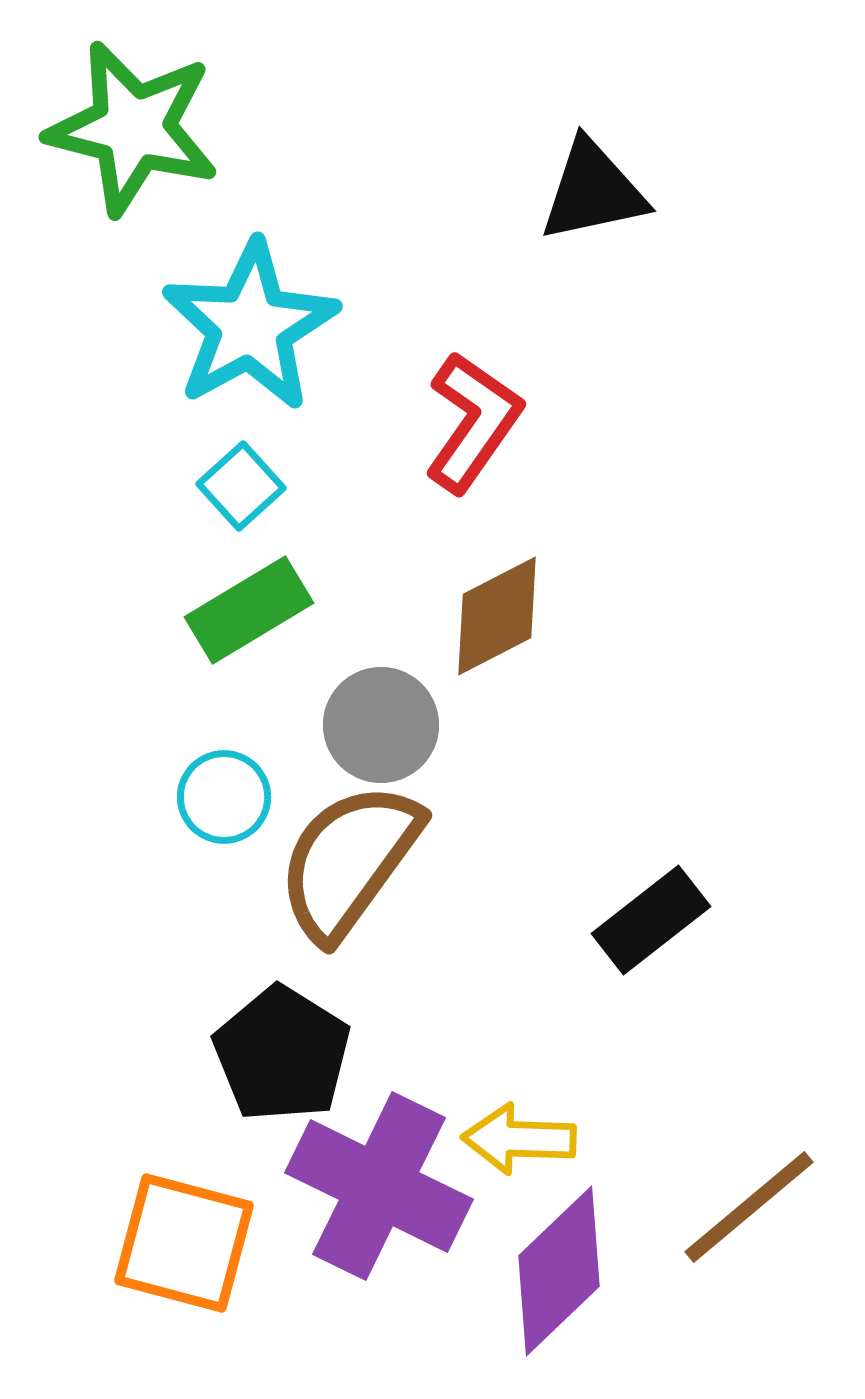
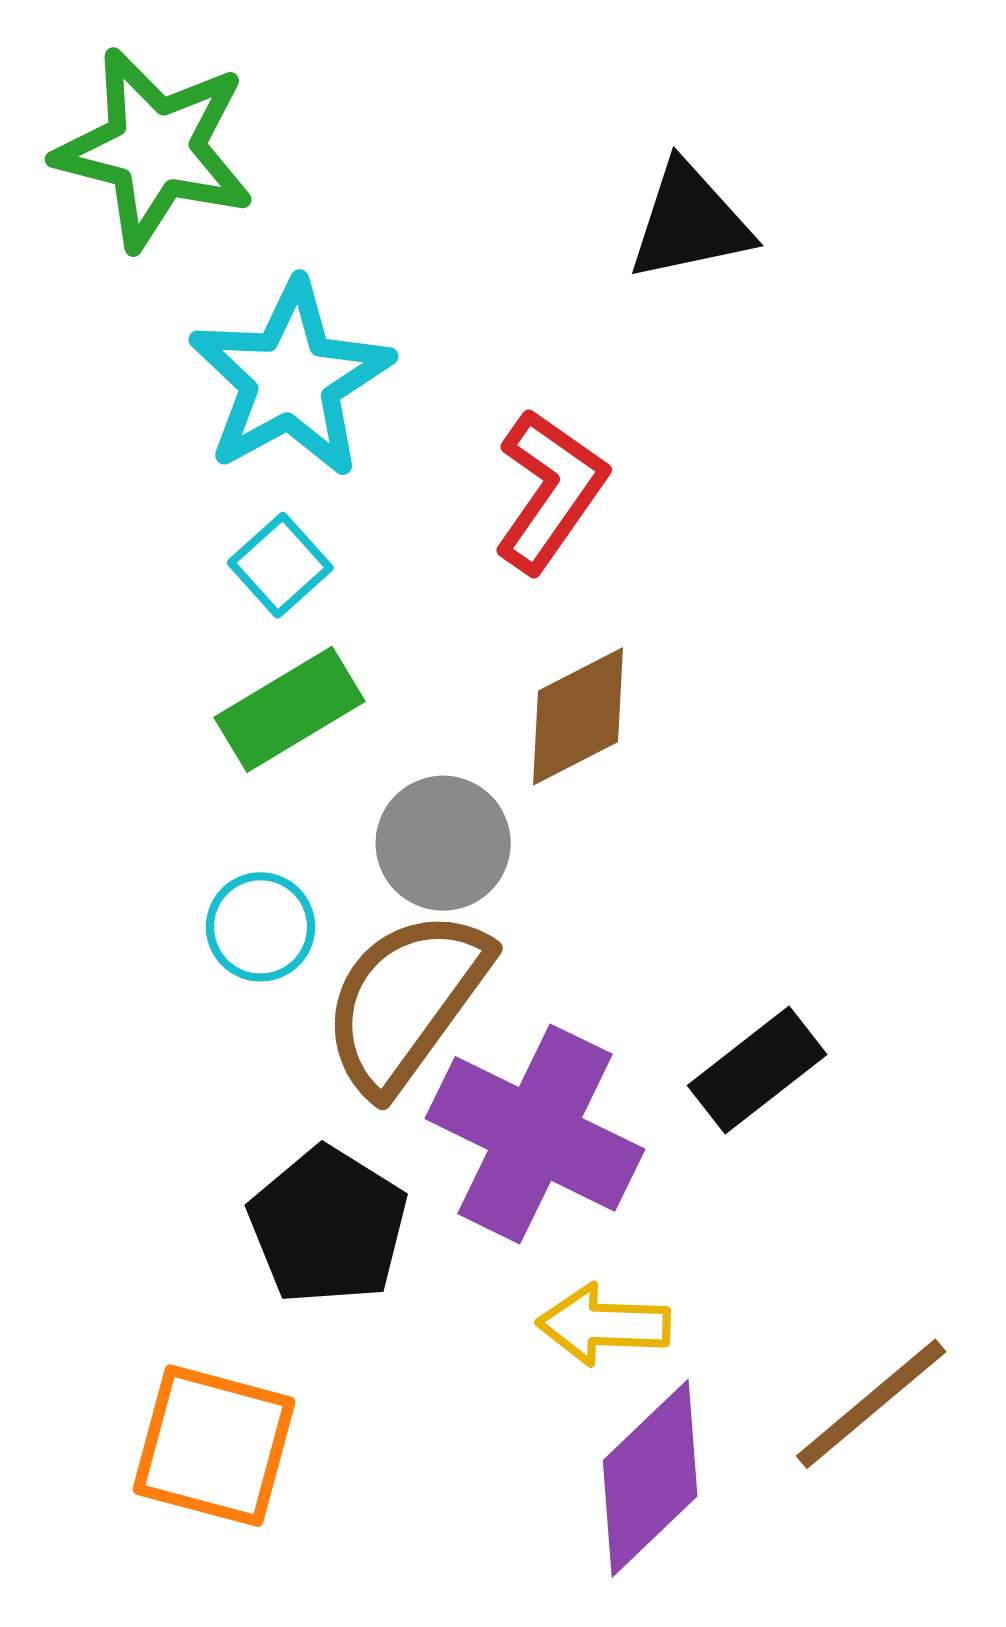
purple cross: (379, 1186) -> (535, 1134), moved

